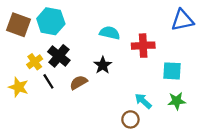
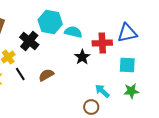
blue triangle: (182, 20) -> (127, 33), moved
cyan hexagon: (51, 21) -> (50, 22), moved
black cross: (59, 56) -> (29, 41), moved
black star: (103, 65) -> (82, 57), moved

